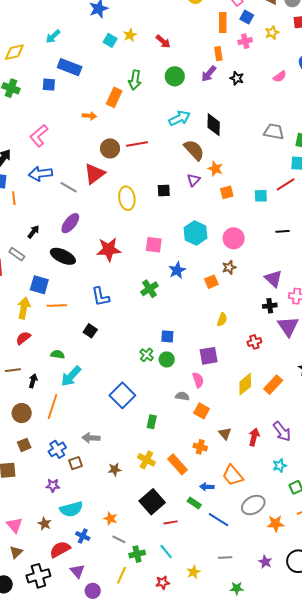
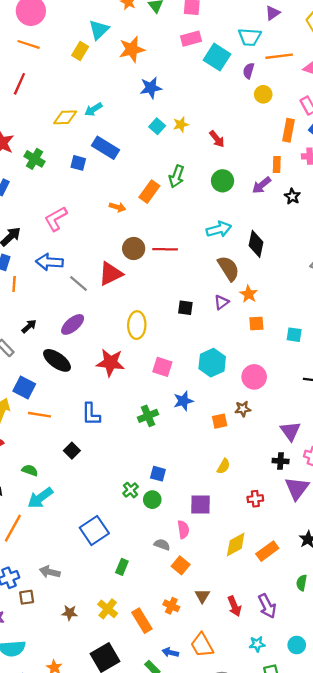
yellow diamond: (14, 52) -> (65, 117), moved
yellow ellipse: (127, 198) -> (137, 325), moved
red arrow: (254, 437) -> (234, 606), turned 132

